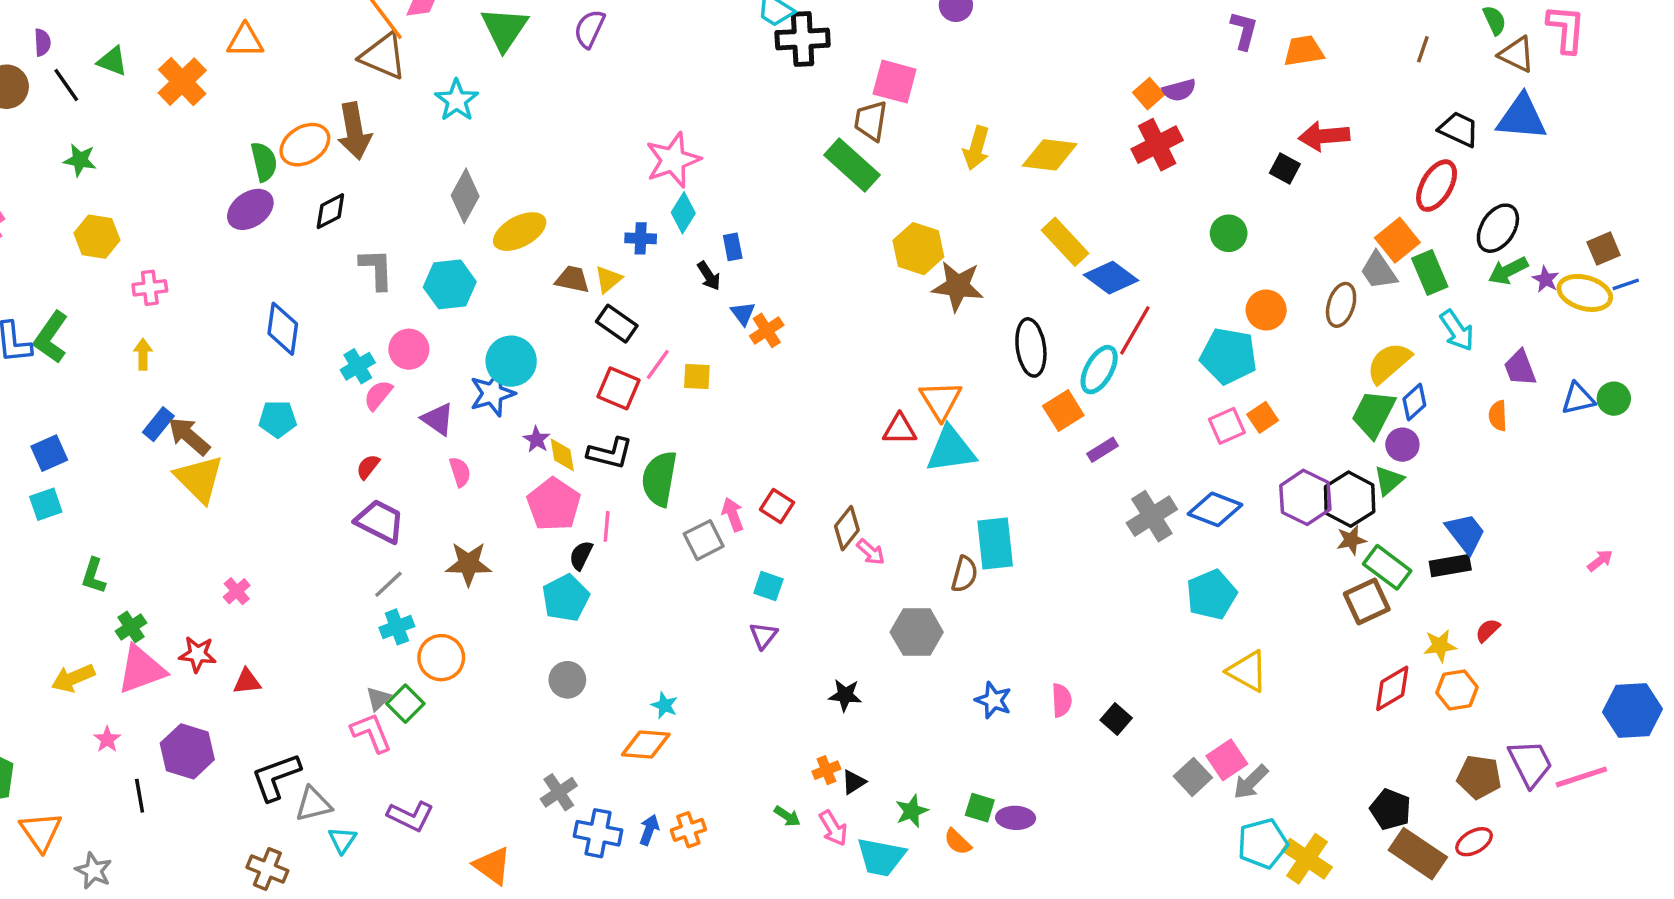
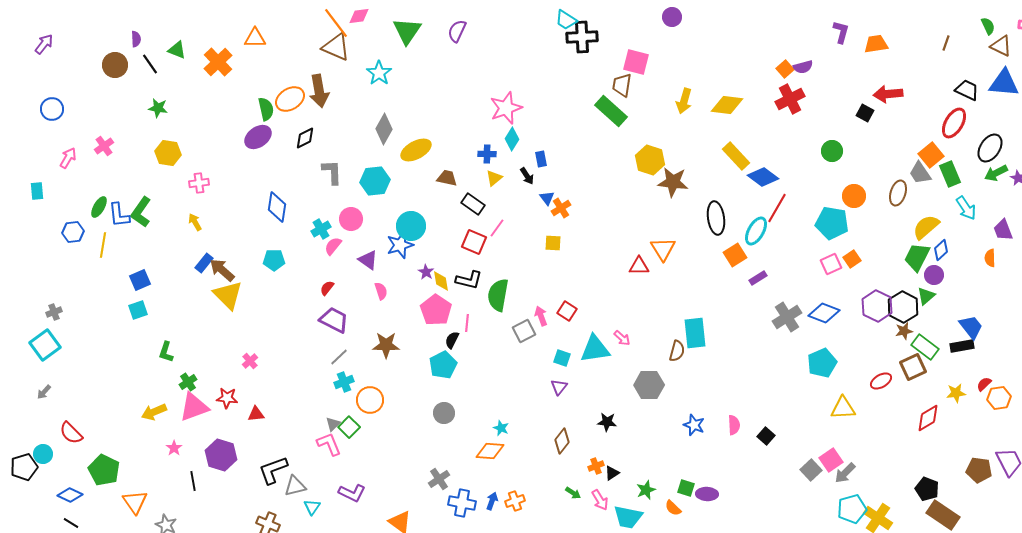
yellow triangle: (608, 279) -> (494, 178), moved
yellow arrow: (143, 354) -> (195, 222), turned -30
yellow square: (697, 376) -> (553, 243), moved
cyan triangle: (951, 450) -> (595, 349), moved
brown diamond: (847, 528) -> (562, 441), moved
yellow triangle: (1247, 671) -> (843, 408), turned -32
orange hexagon: (1457, 690) -> (999, 398), moved
red ellipse: (1474, 842) -> (881, 381), moved

